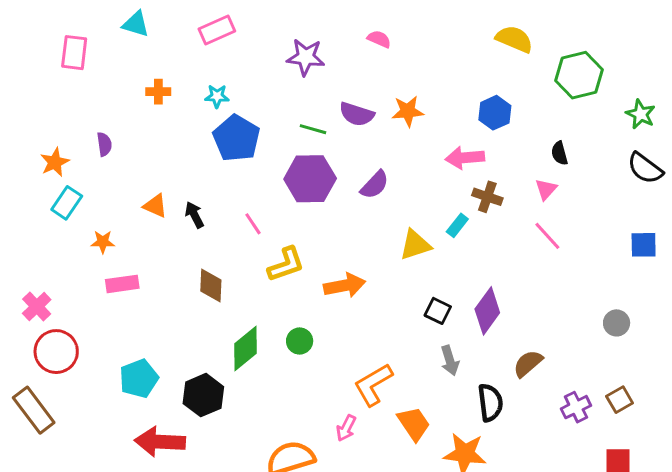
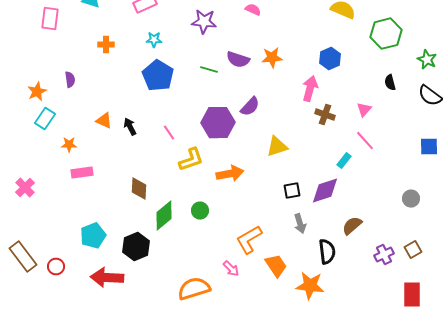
cyan star: (217, 96) -> (154, 40), moved
black semicircle: (559, 153) -> (390, 83), moved
pink arrow: (465, 158) -> (310, 89), turned 110
purple hexagon: (310, 179) -> (218, 123), moved
cyan rectangle: (457, 225) -> (344, 161), moved
brown diamond: (211, 285) -> (139, 189), moved
black square: (438, 311) -> (292, 191), turned -36
purple diamond: (487, 311) -> (325, 191), turned 36
red circle: (56, 352) -> (56, 267), moved, size x0.6
pink arrow: (346, 428) -> (231, 269), turned -72

